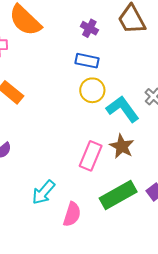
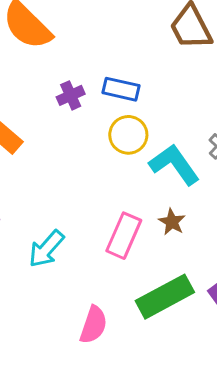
purple cross: (89, 28) -> (71, 95), moved, turned 36
brown star: (122, 146) -> (172, 222), size x0.7
cyan arrow: (43, 192) -> (46, 249), moved

